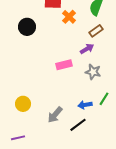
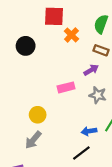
brown rectangle: (96, 31) -> (101, 50), turned 56
yellow circle: (23, 104) -> (38, 115), moved
gray arrow: (55, 115) -> (33, 140), moved

